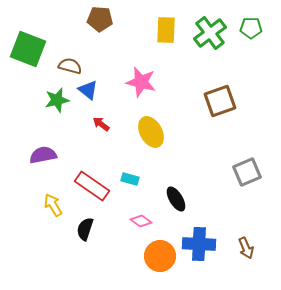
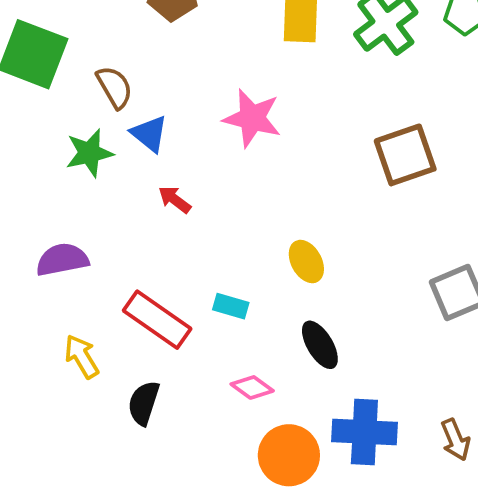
brown semicircle: (70, 66) -> (115, 87), turned 45
yellow ellipse: (151, 132) -> (306, 262), moved, size x0.7

